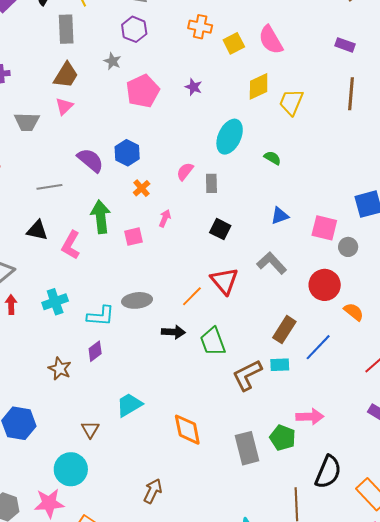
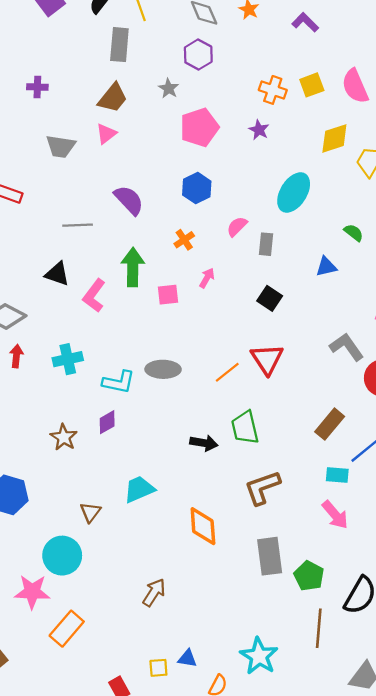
orange cross: (200, 27) -> (273, 90), moved
blue hexagon: (127, 153) -> (197, 188), moved
green semicircle: (272, 158) -> (354, 233), moved
blue triangle: (280, 216) -> (326, 267), moved
gray L-shape: (272, 263) -> (347, 347), moved
black arrow: (173, 332) -> (204, 443), moved
cyan rectangle: (280, 365) -> (337, 475), moved
brown L-shape: (247, 375) -> (262, 488), moved
pink arrow: (310, 417) -> (335, 515), moved, turned 44
green pentagon: (283, 438) -> (309, 576), moved

